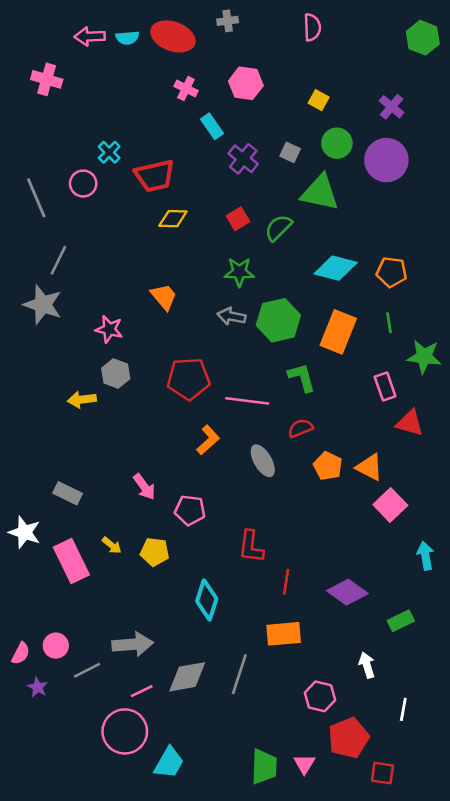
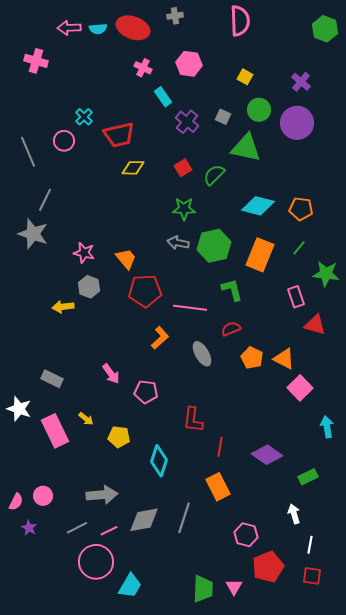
pink semicircle: (312, 27) -> (240, 21), size x1.4
orange trapezoid: (164, 297) -> (126, 259), moved
green line: (389, 323) -> (299, 248), turned 49
yellow pentagon: (155, 552) -> (119, 437), moved
orange rectangle: (284, 634) -> (218, 487), turned 68
white arrow: (367, 665) -> (294, 514), moved
gray line: (87, 670) -> (77, 528), moved
red square: (382, 773) -> (312, 576), moved

